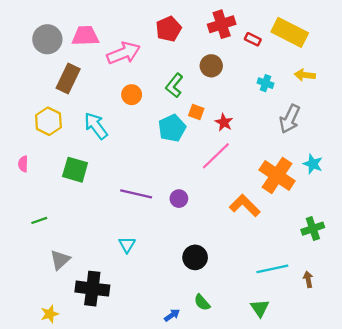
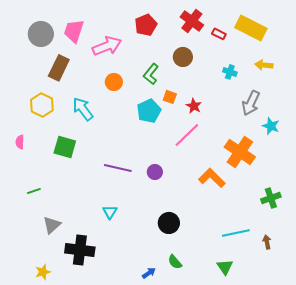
red cross: (222, 24) -> (192, 21), turned -35
pink trapezoid: (85, 36) -> (74, 31), turned -70
cyan star: (313, 164) -> (271, 126), moved

